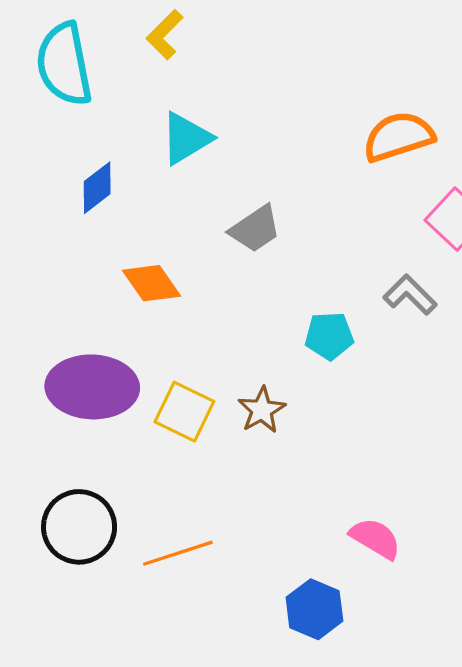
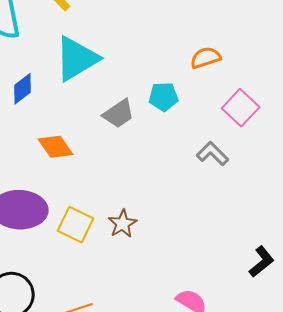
orange semicircle: (398, 137) -> (206, 58), size x0.7
cyan triangle: (186, 138) -> (77, 59), size x1.4
cyan pentagon: (329, 336) -> (164, 97), moved

